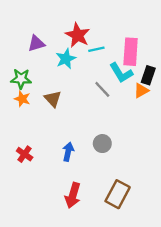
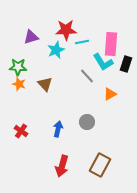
red star: (78, 35) -> (66, 30), turned -30
orange triangle: (141, 91) -> (110, 94), moved

